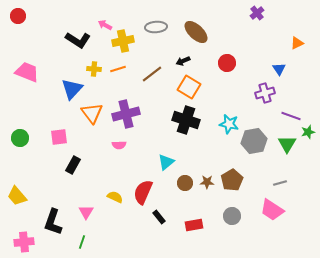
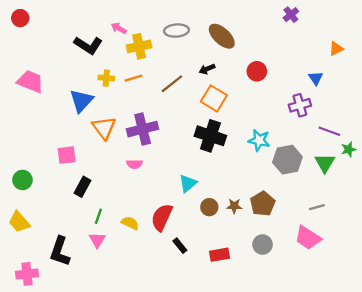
green circle: (20, 138) -> (22, 180), moved
green line: (82, 242) -> (98, 216), moved

